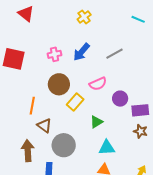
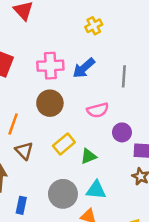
pink cross: (55, 54) -> (50, 66), size x1.5
gray line: (115, 54) -> (124, 76), turned -66
yellow rectangle: (75, 102) -> (64, 144), moved
gray circle: (64, 145) -> (63, 194), moved

